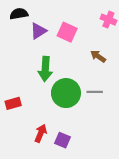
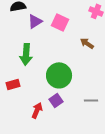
green arrow: (45, 69) -> (26, 54), moved
gray line: (95, 92) -> (91, 100), moved
purple square: (63, 140) -> (56, 100), moved, turned 32

